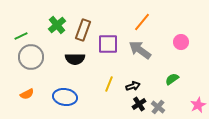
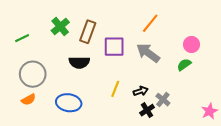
gray circle: (31, 57) -> (33, 74), moved
green semicircle: (172, 79) -> (184, 65), moved
gray cross: (158, 107) -> (163, 100), moved

